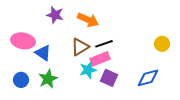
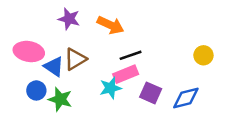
brown triangle: (80, 47) -> (75, 59), moved
purple square: (109, 78) -> (151, 93), moved
green star: (48, 79) -> (60, 99), turned -30
blue circle: (21, 80) -> (36, 90), moved

